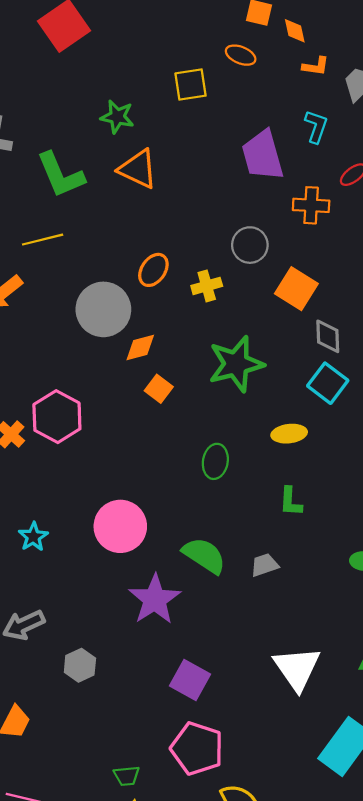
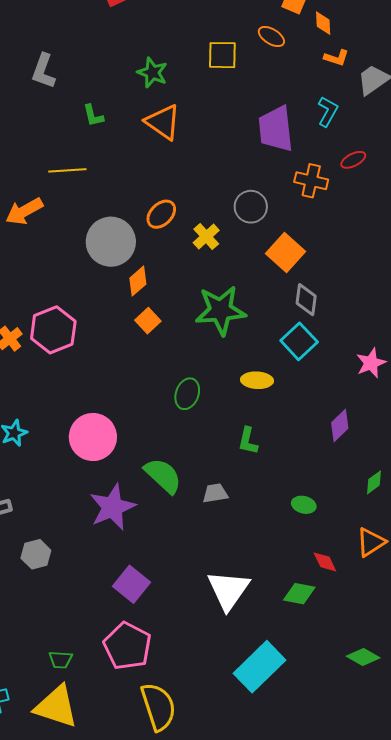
green L-shape: (61, 175) -> (93, 116), size x0.5
yellow cross: (207, 286) -> (206, 236), turned -36
orange diamond: (140, 347) -> (138, 281), turned -36

